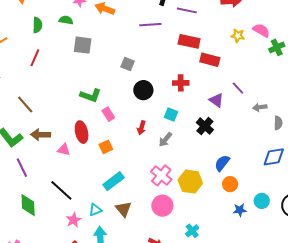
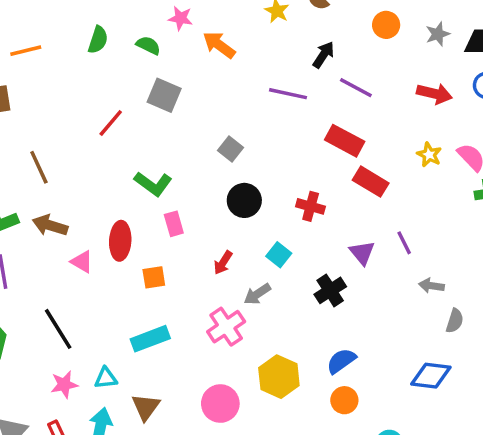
red line: (35, 58) -> (111, 123), moved
pink cross: (161, 175) -> (226, 327), moved
brown triangle: (124, 209) -> (146, 407), moved

